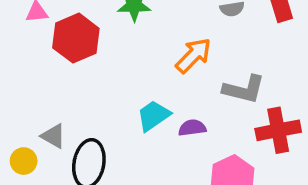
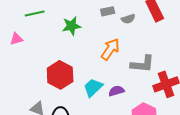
red hexagon: (76, 38) -> (60, 75), moved

